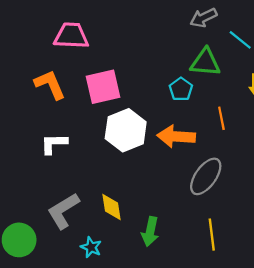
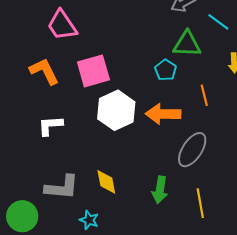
pink trapezoid: (71, 36) -> (62, 25), turned -124
gray L-shape: (63, 211) -> (62, 187), turned -141
green arrow: (150, 232) -> (160, 190), moved

